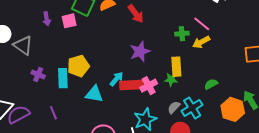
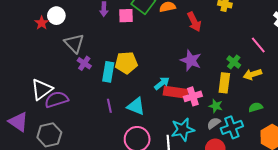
green cross: (182, 34) -> (234, 62), moved, turned 32
yellow arrow: (201, 42) -> (252, 74), moved
gray triangle: (23, 45) -> (74, 43), moved
purple star: (140, 51) -> (191, 60), turned 30
green star: (171, 80) -> (216, 106), moved
cyan triangle: (94, 94) -> (136, 106), moved
purple line: (53, 113) -> (109, 106), moved

